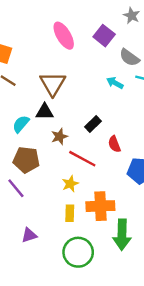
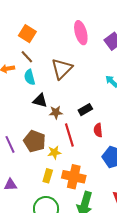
black triangle: (45, 112) -> (40, 101), moved
cyan semicircle: (21, 124) -> (30, 77), moved, turned -70
red line: (82, 159) -> (69, 135), turned 30
brown pentagon: (26, 160) -> (34, 141), moved

